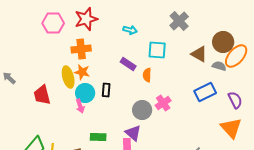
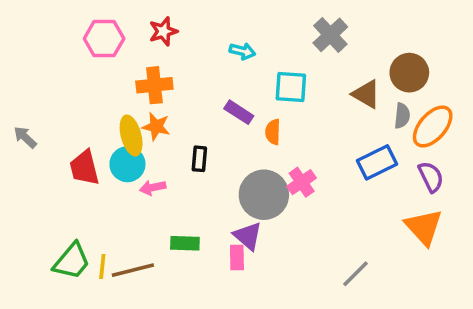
red star: (86, 19) -> (163, 31), size x0.7
orange ellipse: (236, 56) -> (433, 126), moved
gray semicircle: (219, 66) -> (402, 116), turned 80
cyan circle: (85, 93) -> (127, 164), moved
pink arrow: (80, 106) -> (153, 188), turned 96
gray circle: (142, 110) -> (264, 195), size x1.4

